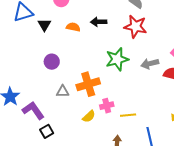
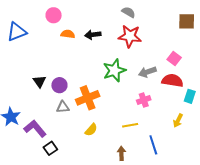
black triangle: (44, 25) -> (39, 81), moved
orange semicircle: (73, 27) -> (68, 34), moved
purple circle: (52, 62) -> (59, 85), moved
pink cross: (107, 106) -> (144, 100), moved

